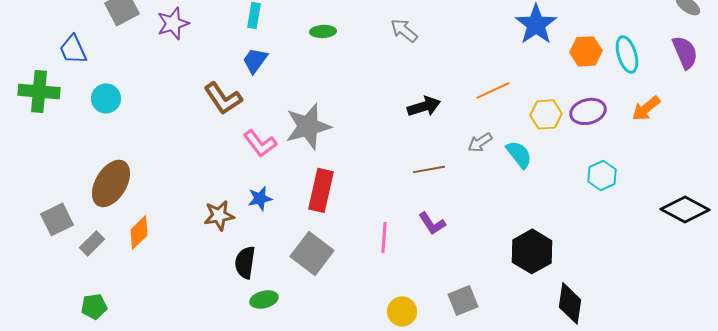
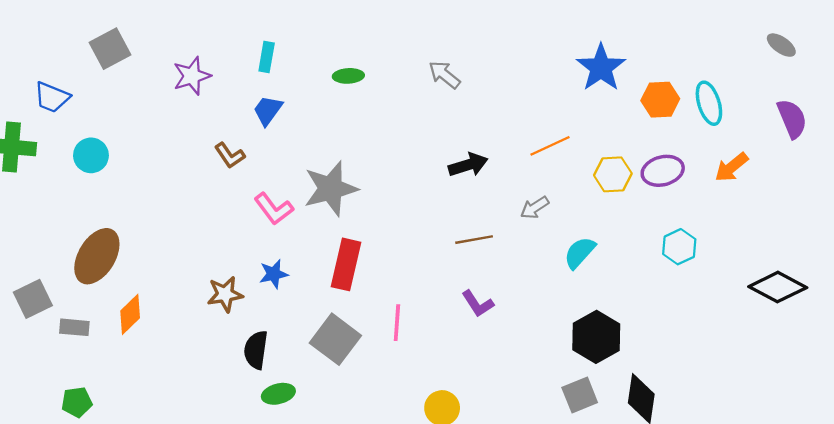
purple star: (173, 23) -> (192, 76), moved
blue trapezoid: (73, 49) -> (52, 97), turned -44
purple semicircle: (685, 52) -> (792, 119), moved
brown L-shape: (223, 98) -> (230, 155), size x0.7
cyan semicircle: (519, 154) -> (580, 253), moved, turned -100
pink line: (384, 237) -> (397, 323), moved
gray rectangle: (92, 243) -> (74, 327), turned 50
gray square: (463, 300) -> (580, 395), moved

